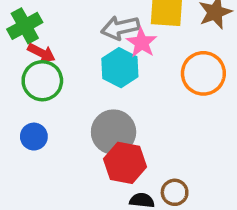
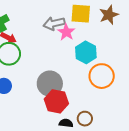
cyan hexagon: (120, 68) -> (86, 52), moved
orange circle: (203, 73) -> (102, 76), moved

